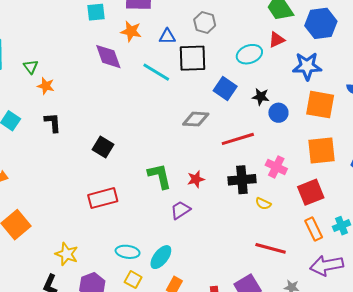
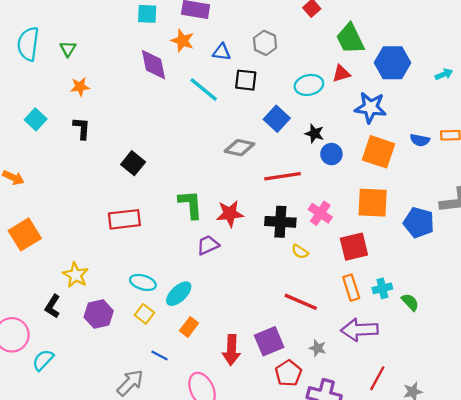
black square: (193, 58) -> (246, 80), size x0.7
green triangle: (31, 67) -> (68, 49), moved
orange star: (46, 86) -> (80, 87), turned -30
red star: (196, 179) -> (230, 214), size x1.4

